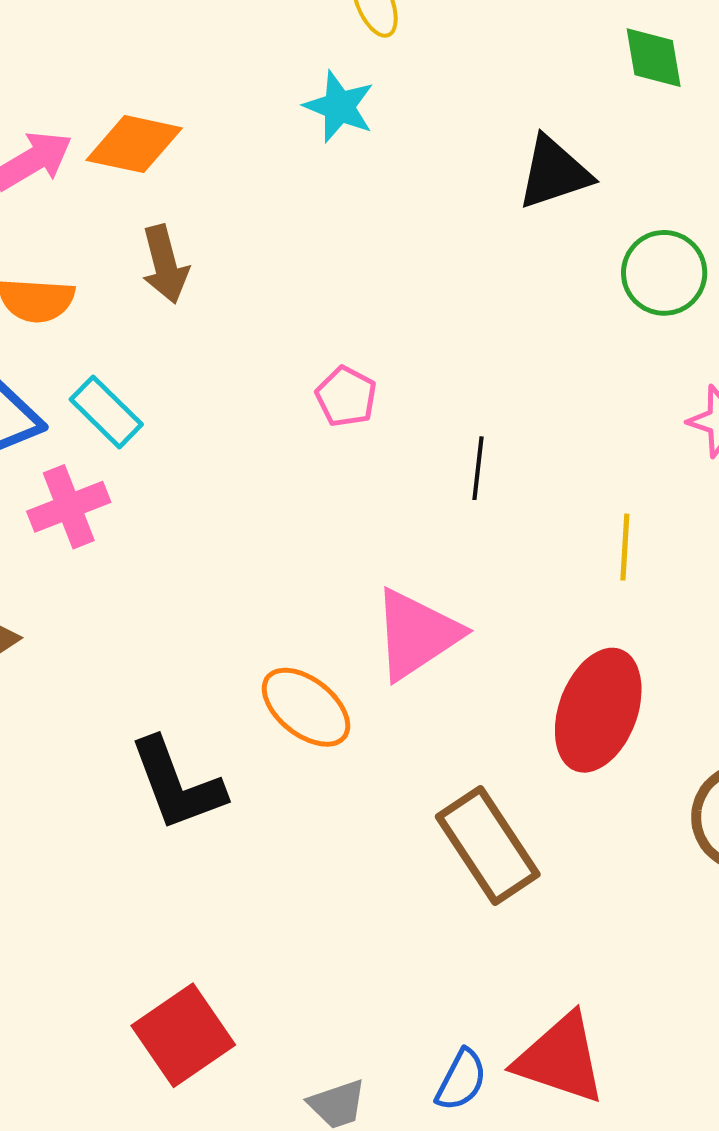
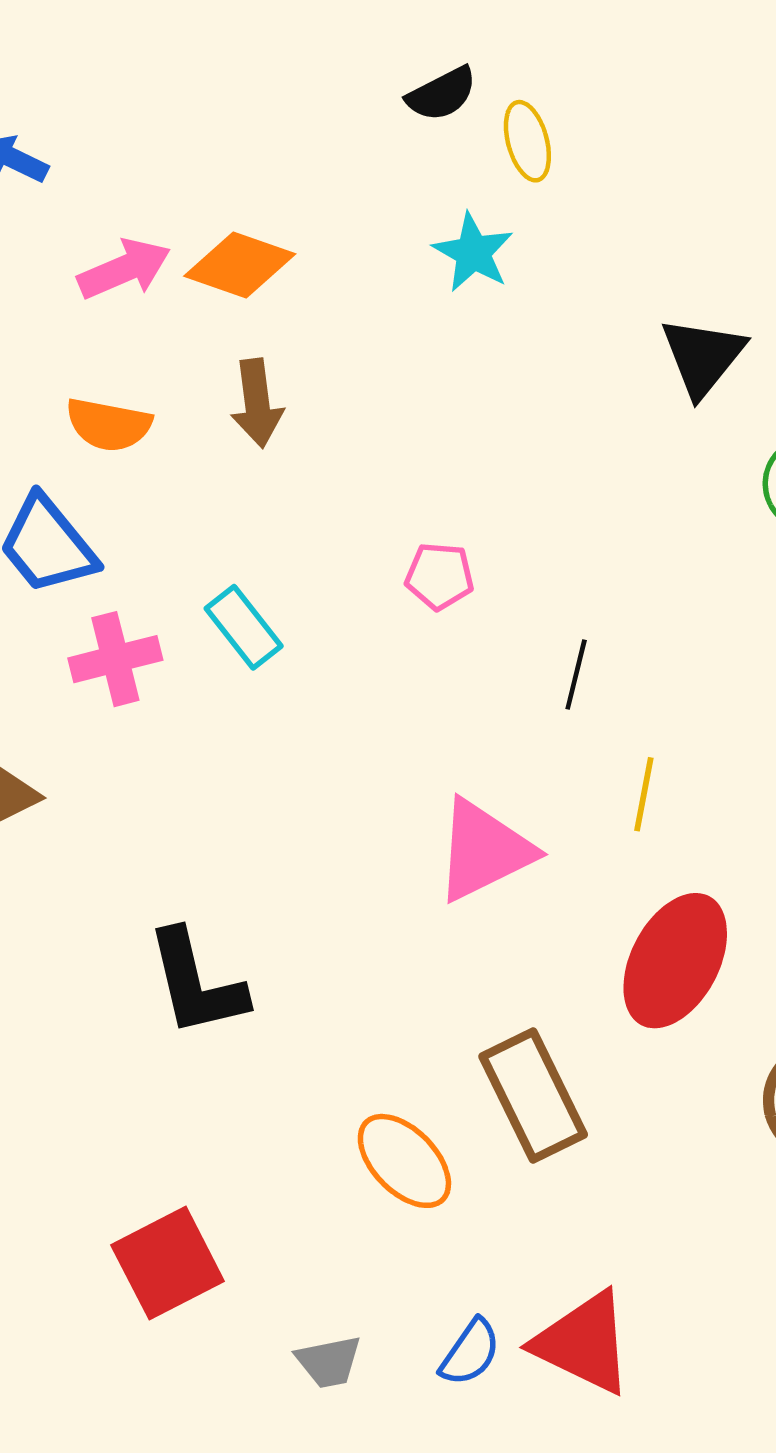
black triangle: (554, 173) -> (703, 357), turned -40
pink pentagon: (346, 397) -> (439, 576), turned -30
cyan rectangle: (106, 412) -> (244, 627), moved
yellow line: (625, 547) -> (644, 794), moved
orange ellipse: (306, 707) -> (404, 1161), moved

